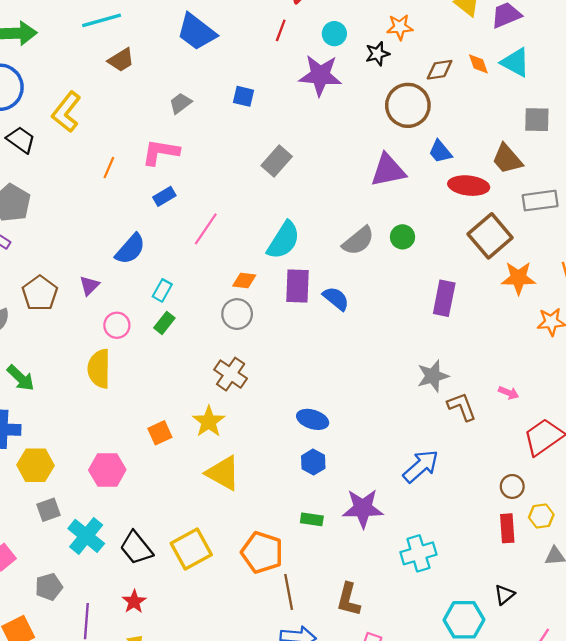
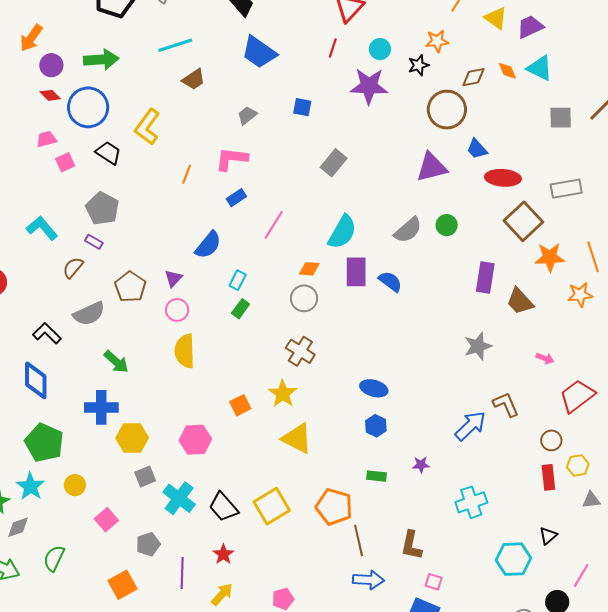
brown trapezoid: (507, 159) -> (520, 301), moved
pink circle: (117, 325) -> (177, 310), moved
brown L-shape: (462, 407) -> (506, 404), moved
purple star: (363, 508) -> (421, 465), size x0.5

